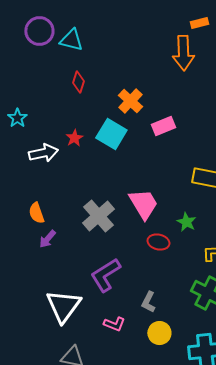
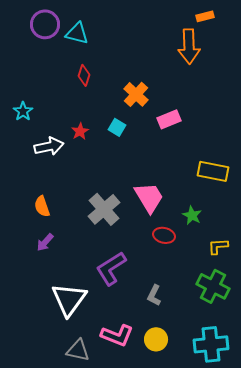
cyan square: (111, 134) -> (117, 127), size x0.6
purple arrow: (47, 239) -> (45, 242), moved
pink L-shape: (114, 324) -> (117, 335), moved, size x1.5
yellow circle: (159, 333) -> (156, 339), moved

